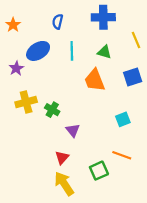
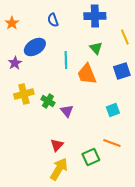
blue semicircle: (58, 22) -> (53, 20), turned -32
cyan line: (72, 51) -> (66, 60), moved
green triangle: (104, 52) -> (96, 48), turned 32
purple triangle: (73, 130) -> (67, 111), moved
yellow arrow: (64, 184) -> (59, 169), turned 65

